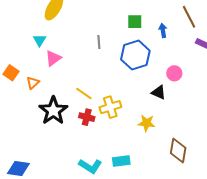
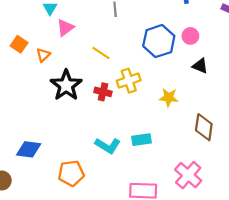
blue hexagon: (135, 55) -> (159, 41), moved
pink circle: (174, 73) -> (190, 36), moved
black triangle: (159, 92) -> (200, 66), moved
yellow line: (84, 94) -> (101, 53), moved

